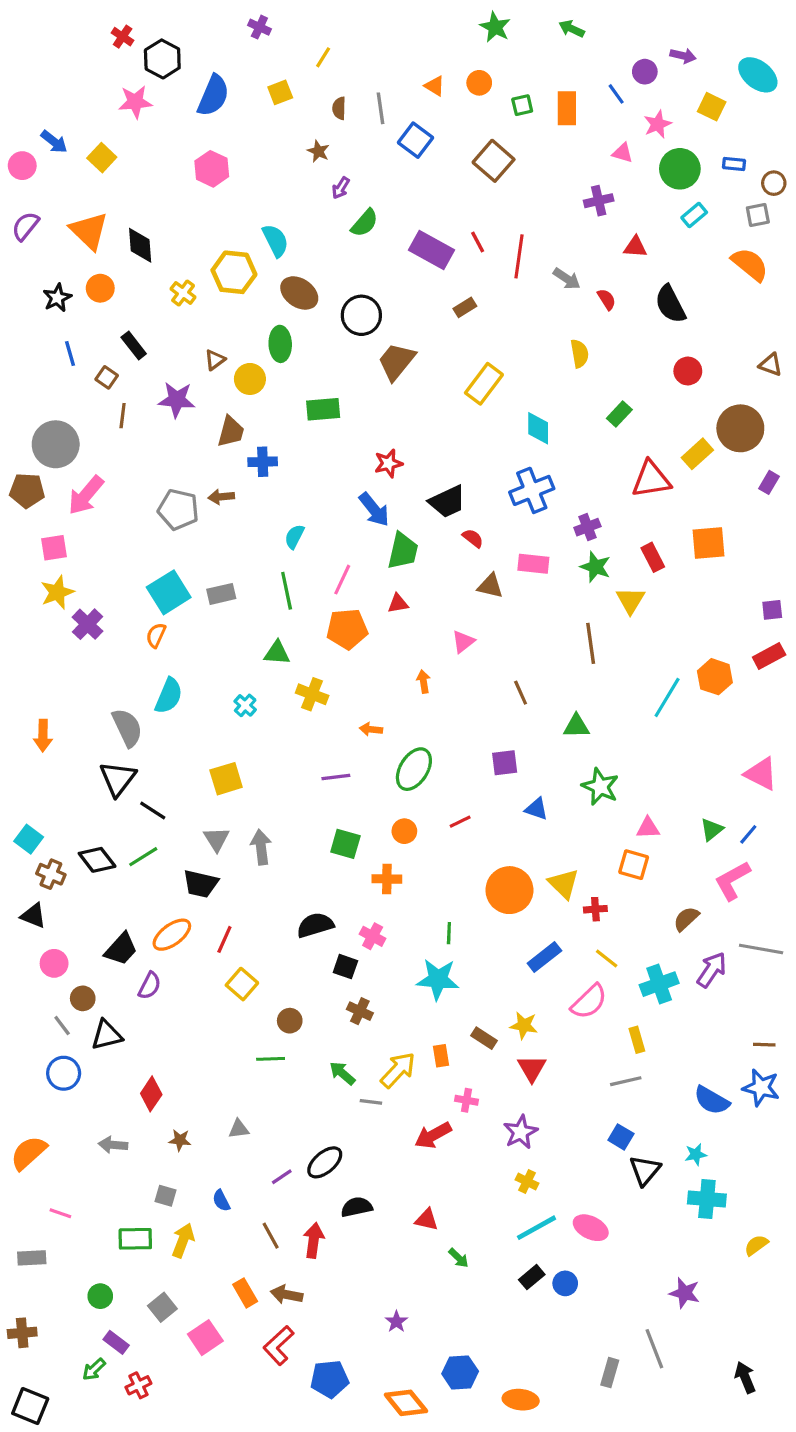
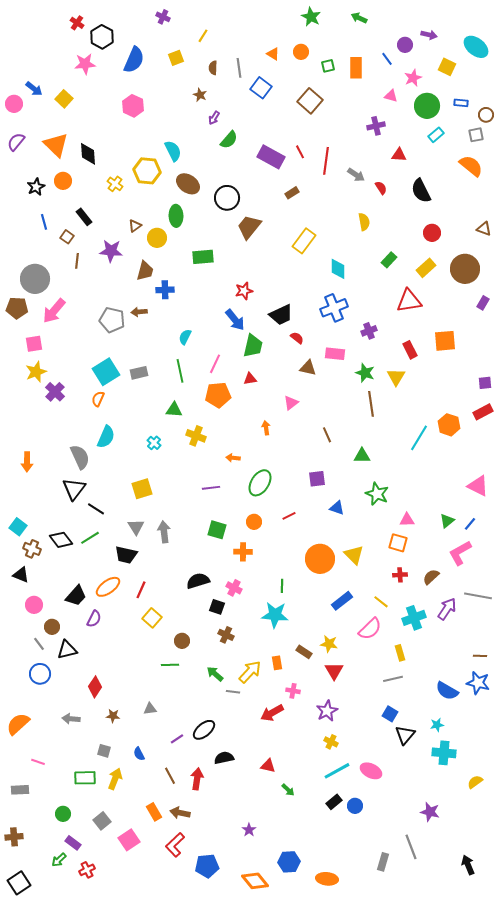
yellow rectangle: (697, 454) -> (426, 268), moved
green star: (595, 567) -> (365, 373), moved
red cross: (595, 909) -> (400, 575), moved
black square: (30, 1406) -> (19, 883), turned 35

